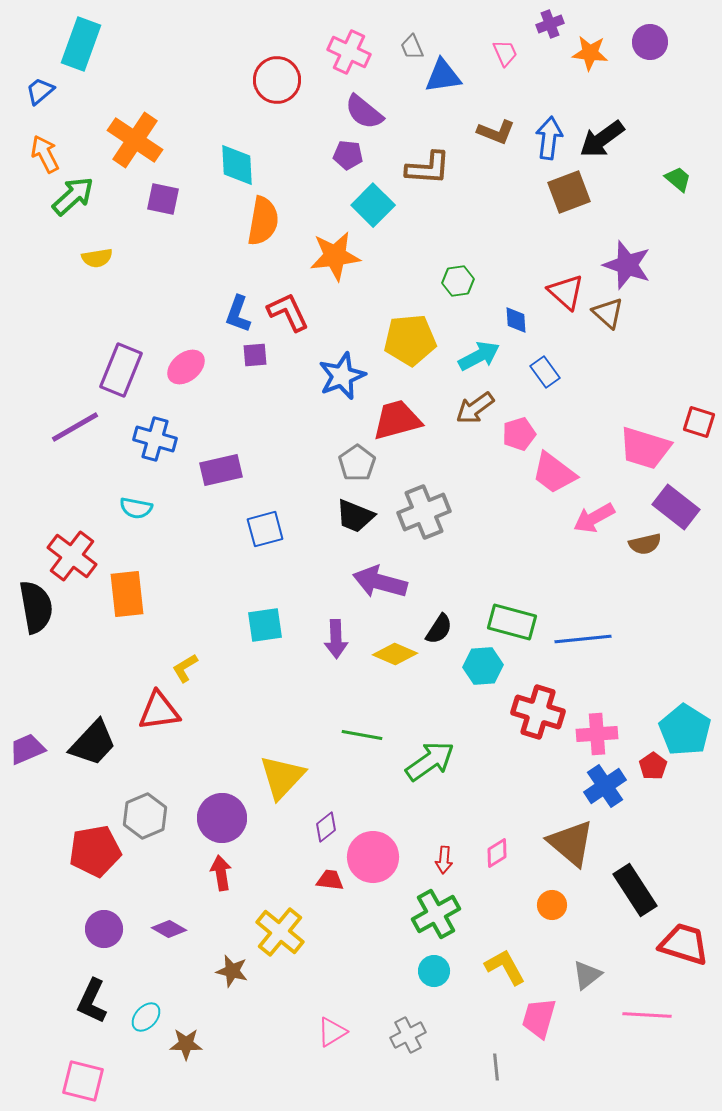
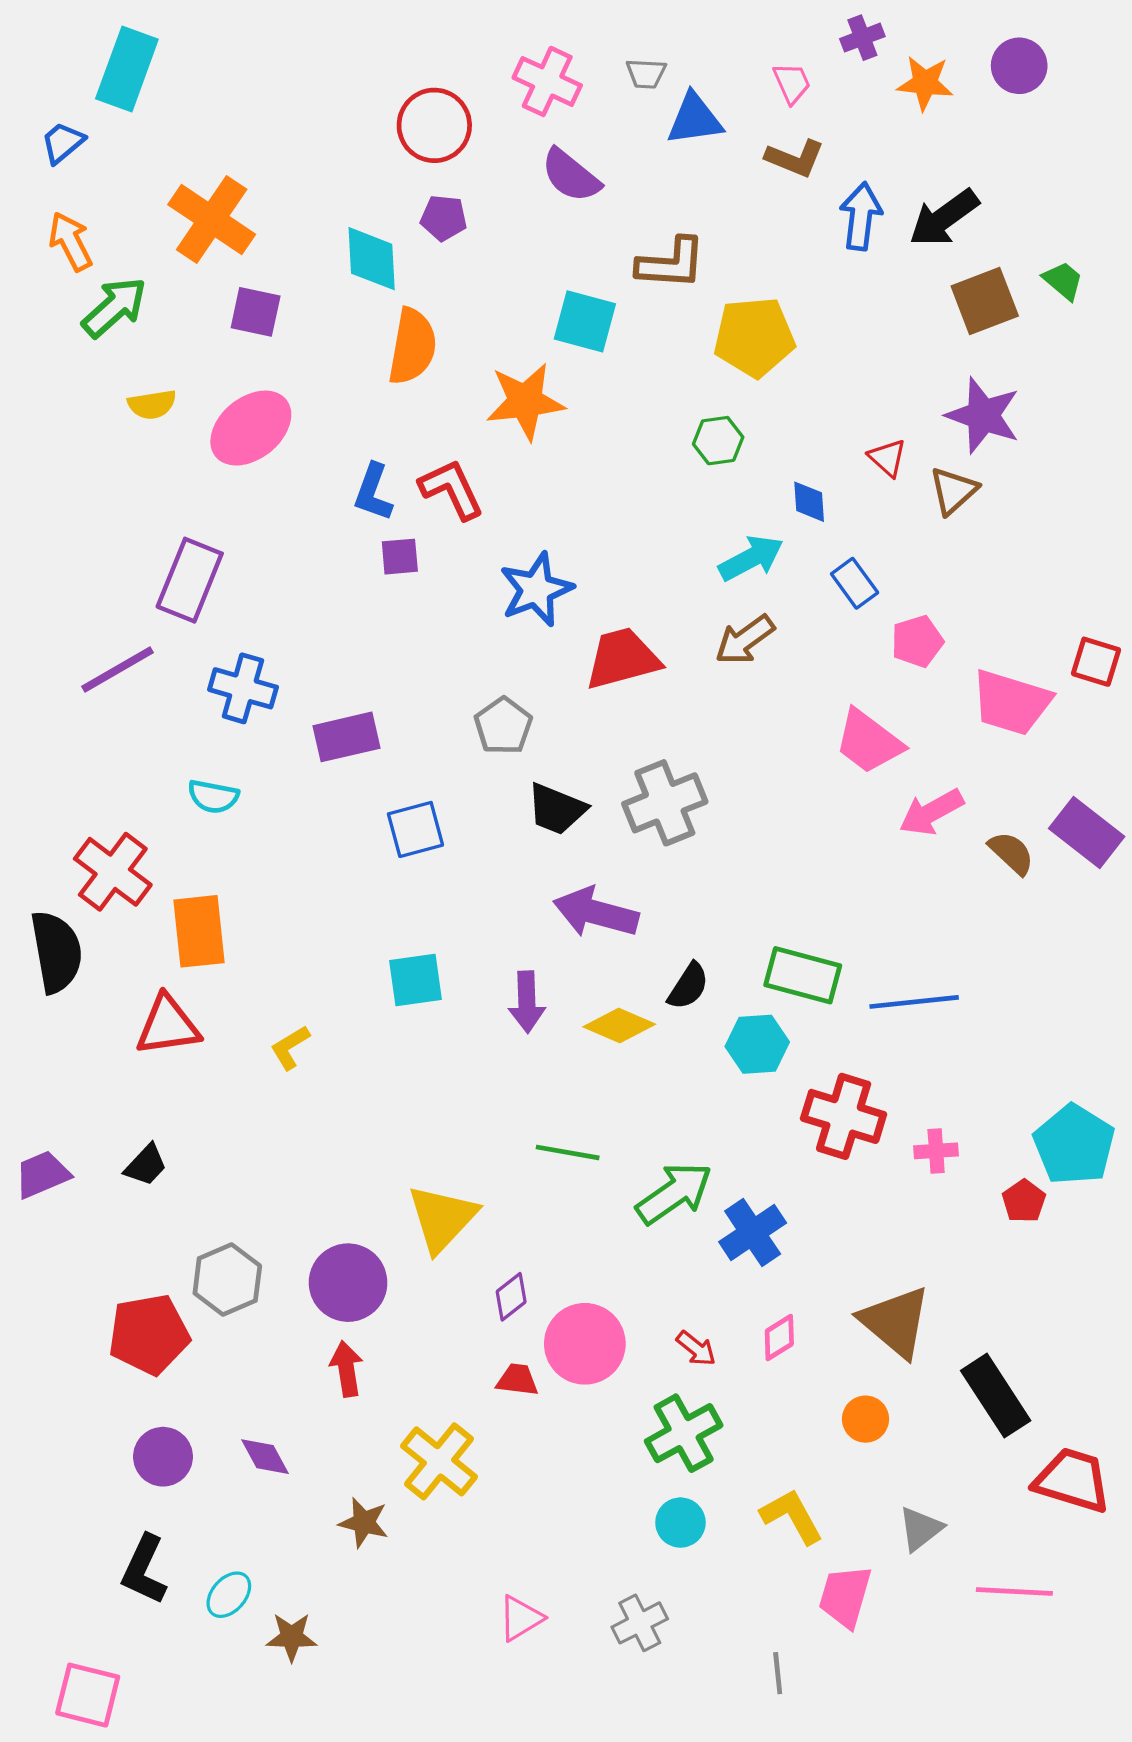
gray trapezoid: (412, 47) -> (646, 74), turned -64
brown L-shape: (496, 132) -> (795, 158), moved
purple pentagon: (348, 155) -> (444, 218), moved
brown square: (569, 192) -> (985, 301), moved
cyan square: (373, 205) -> (585, 321), turned -30
red triangle: (566, 292) -> (887, 458), size x0.7
brown triangle: (608, 313) -> (953, 491), turned 36
yellow pentagon: (410, 340) -> (754, 337), moved
pink ellipse: (186, 367) -> (251, 428), moved, size x1.4
pink pentagon: (519, 434) -> (917, 641), moved
gray pentagon: (357, 463) -> (503, 726), moved
purple rectangle: (676, 507) -> (1087, 833), moved
brown semicircle: (645, 544) -> (1011, 853), turned -124
red triangle: (159, 711) -> (168, 1025), moved
pink cross: (597, 734) -> (936, 1151), size x0.7
black trapezoid: (93, 743) -> (146, 1165), size x0.6
blue cross: (605, 786) -> (753, 1232), moved
red arrow: (444, 860) -> (696, 1348), turned -56
purple diamond: (169, 929) -> (265, 1457), turned 32
pink square: (83, 1081) -> (88, 1695), moved

